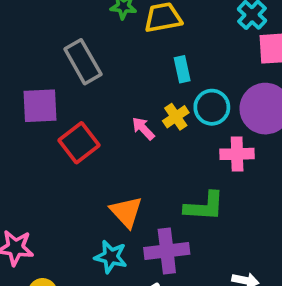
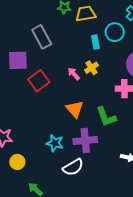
cyan circle: (212, 107) -> (115, 32), moved
green L-shape: (204, 206) -> (106, 117), turned 65
orange triangle: (126, 212) -> (75, 109), moved

